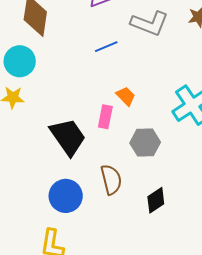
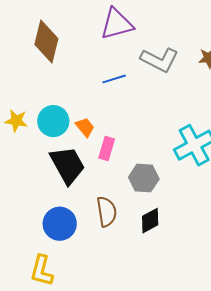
cyan circle: (20, 61) -> (53, 121), moved
orange trapezoid: (126, 96) -> (85, 127), moved
black diamond: (156, 200) -> (150, 221), moved

